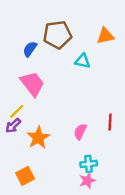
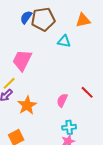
blue semicircle: (30, 49) -> (26, 17), moved
pink trapezoid: (32, 84) -> (22, 60), turned -115
red line: (110, 122) -> (87, 92), turned -48

